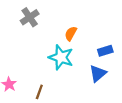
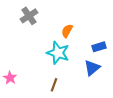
brown line: (39, 92) -> (54, 85), moved

